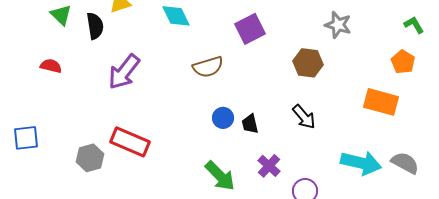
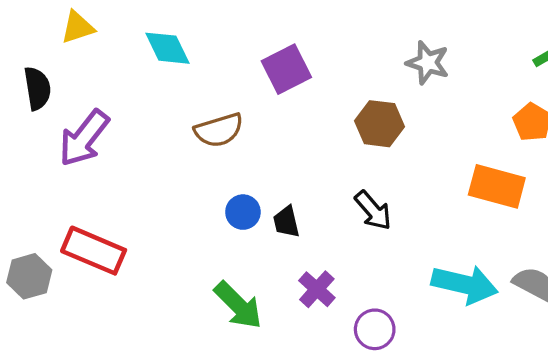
black semicircle: (95, 26) -> (37, 88), moved

